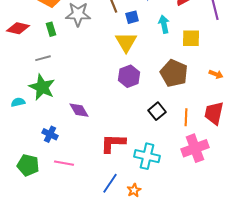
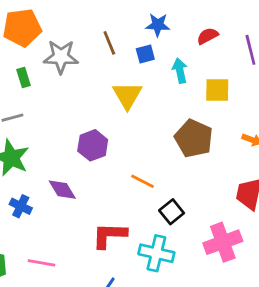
blue square: (132, 17) -> (145, 54), moved
purple hexagon: (129, 76) -> (93, 145), moved
black square: (157, 111) -> (172, 212), moved
orange line: (186, 117) -> (143, 181), moved, turned -66
blue cross: (50, 134) -> (21, 206), moved

